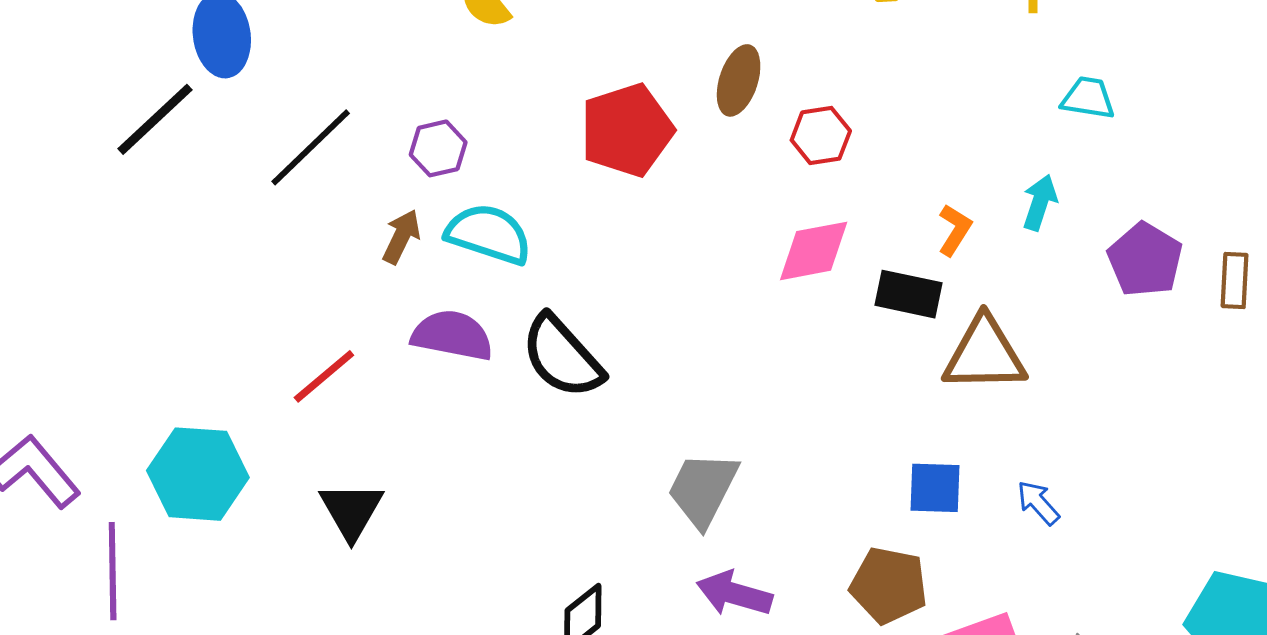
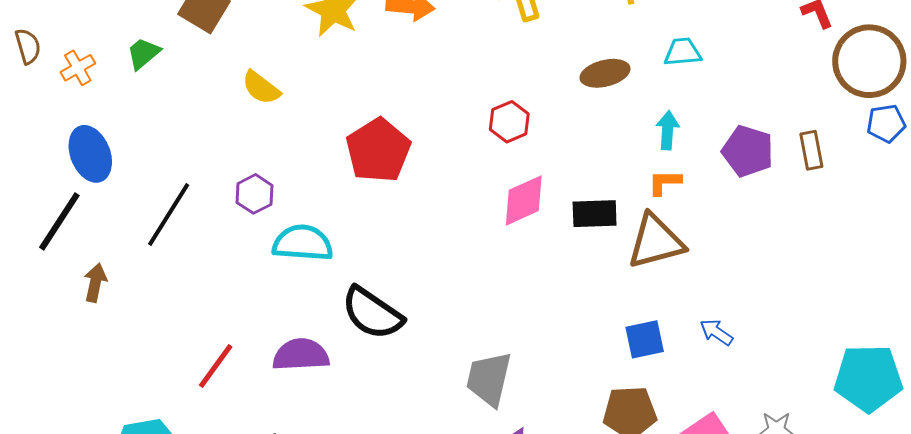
brown ellipse: (739, 80) -> (605, 73), moved, turned 72
orange L-shape: (955, 230) -> (665, 182), moved, turned -108
brown arrow: (401, 237) -> (95, 283), moved
purple semicircle: (452, 335) -> (301, 355), moved

